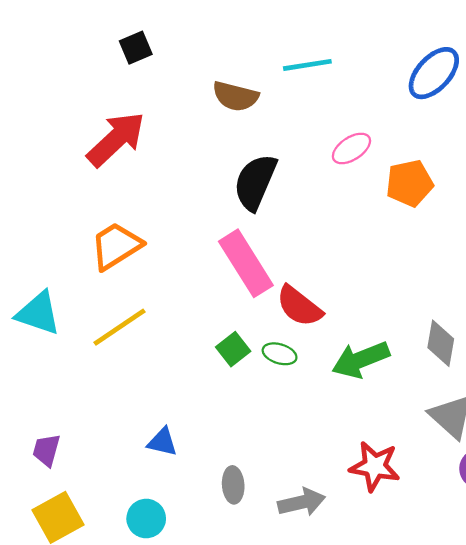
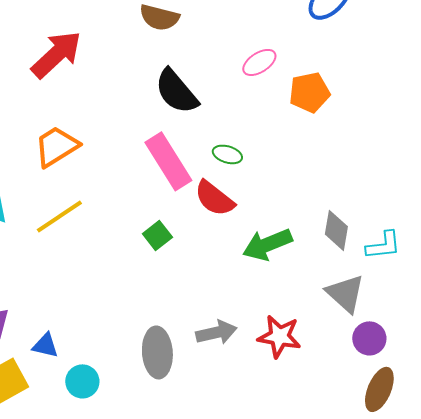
black semicircle: (255, 182) -> (176, 91), turned -63
green ellipse: (280, 354) -> (227, 154), moved
blue triangle: (162, 442) -> (45, 345), moved
gray ellipse: (233, 485) -> (157, 352), size x1.6
gray arrow: (302, 502) -> (216, 332), moved

